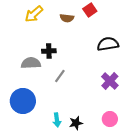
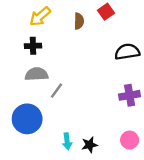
brown semicircle: (67, 18) -> (79, 21), turned -96
black cross: (49, 51) -> (33, 46), moved
gray line: (60, 76) -> (57, 91), moved
purple cross: (110, 81) -> (130, 95), turned 36

